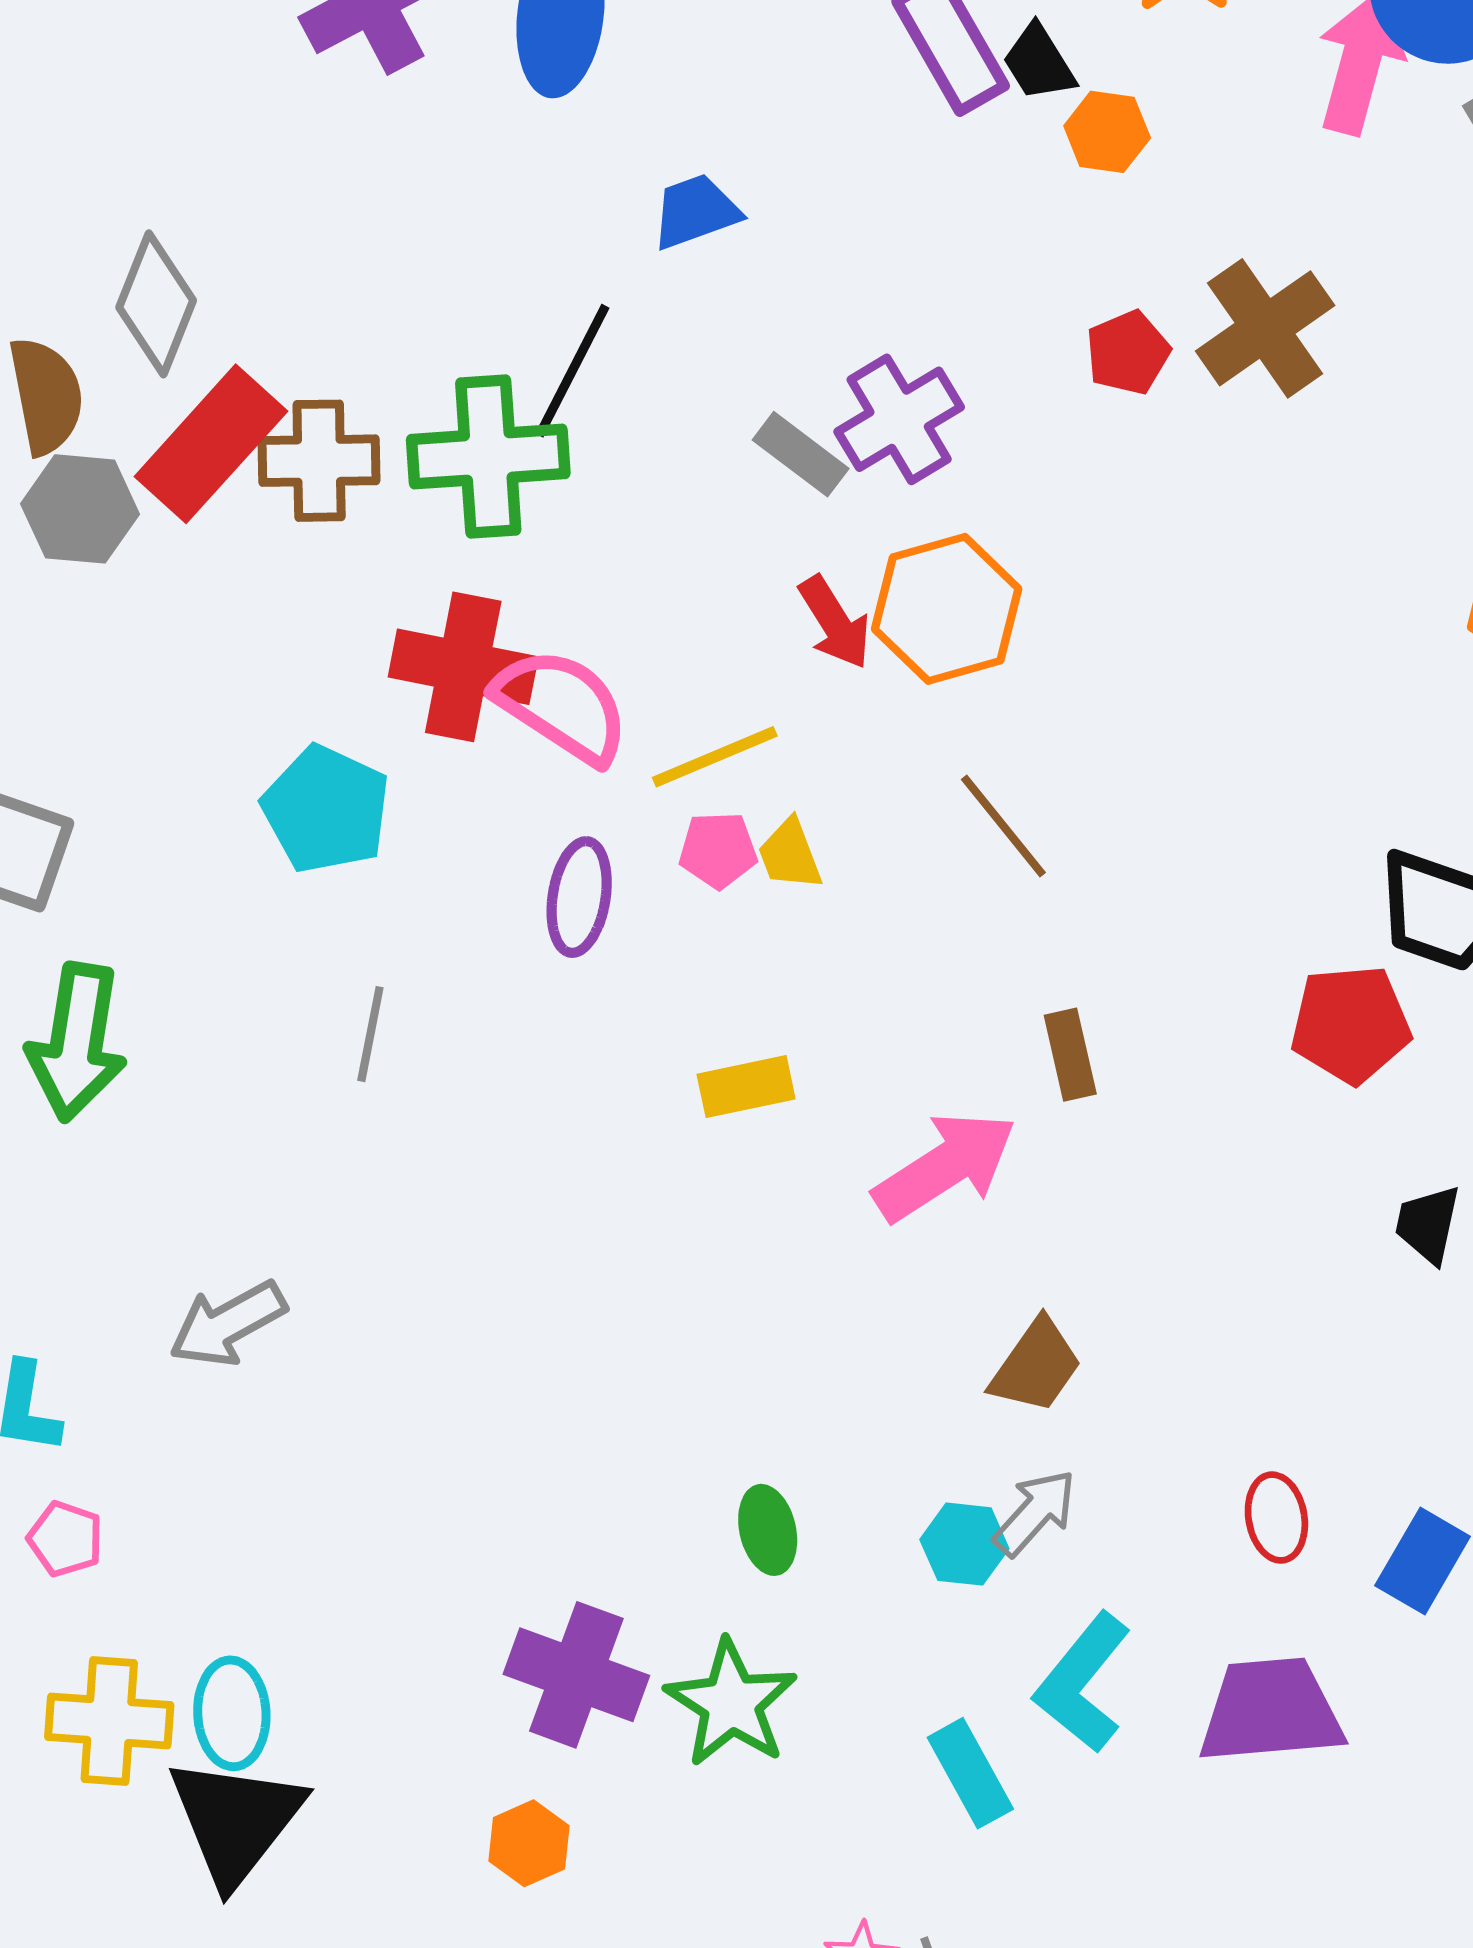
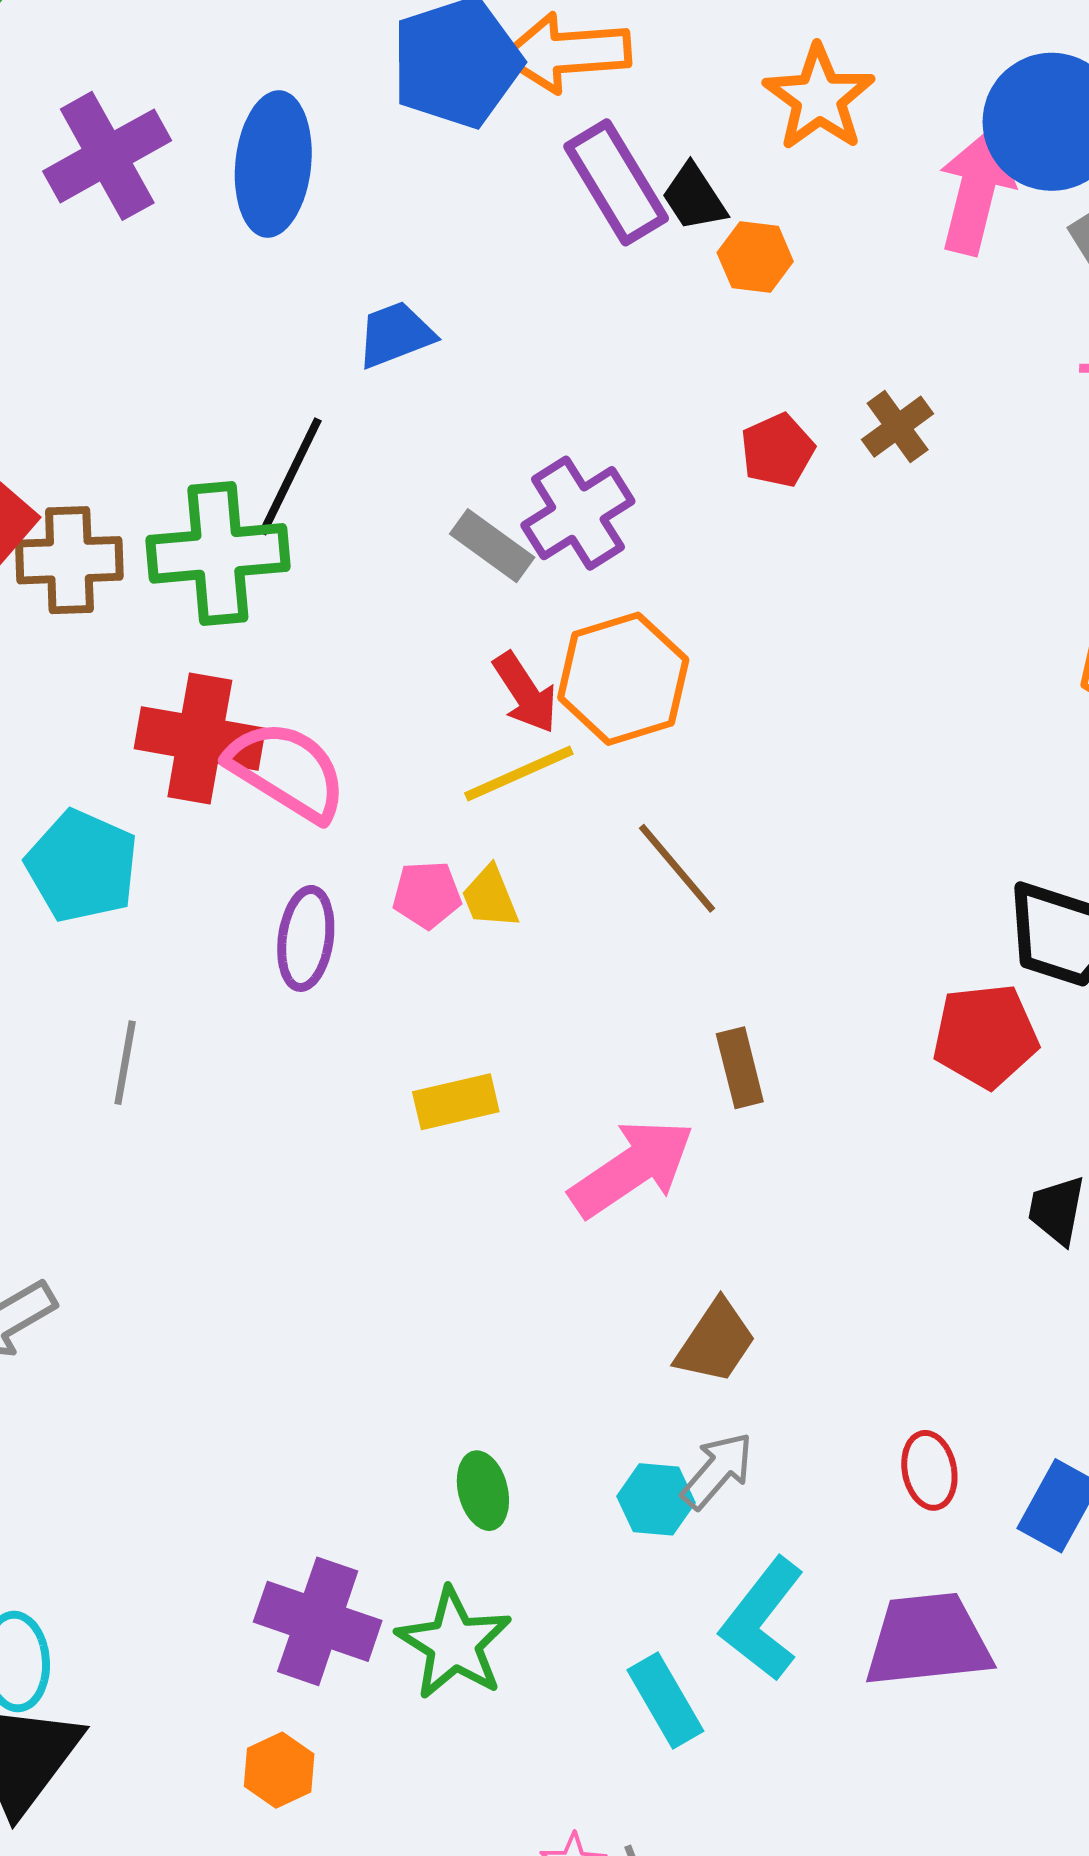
brown cross: (1265, 328) -> (898, 427), size x0.6
yellow line: (715, 757) -> (519, 773), moved

